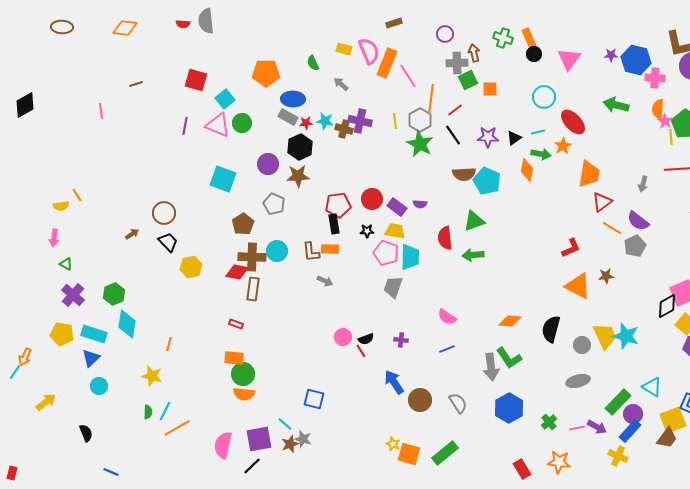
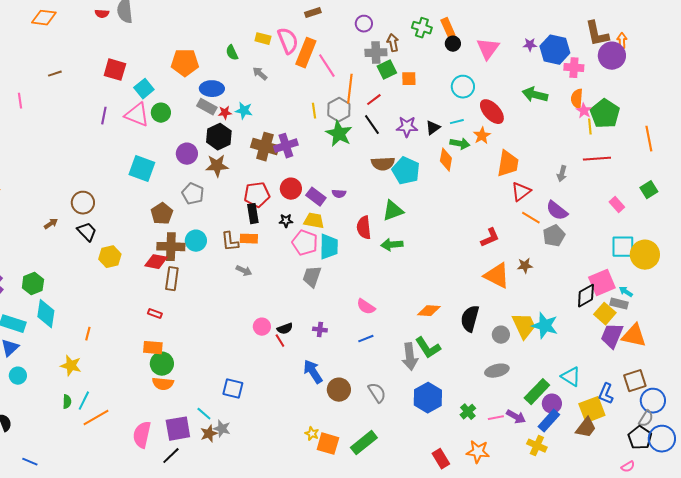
purple cross: (360, 121) -> (286, 146), moved, turned -30
brown cross: (344, 129) -> (265, 147), moved, size x1.5

